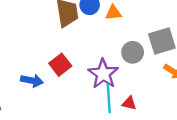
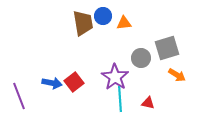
red square: (60, 65) -> (74, 82), moved
red triangle: (129, 103) -> (148, 103), moved

